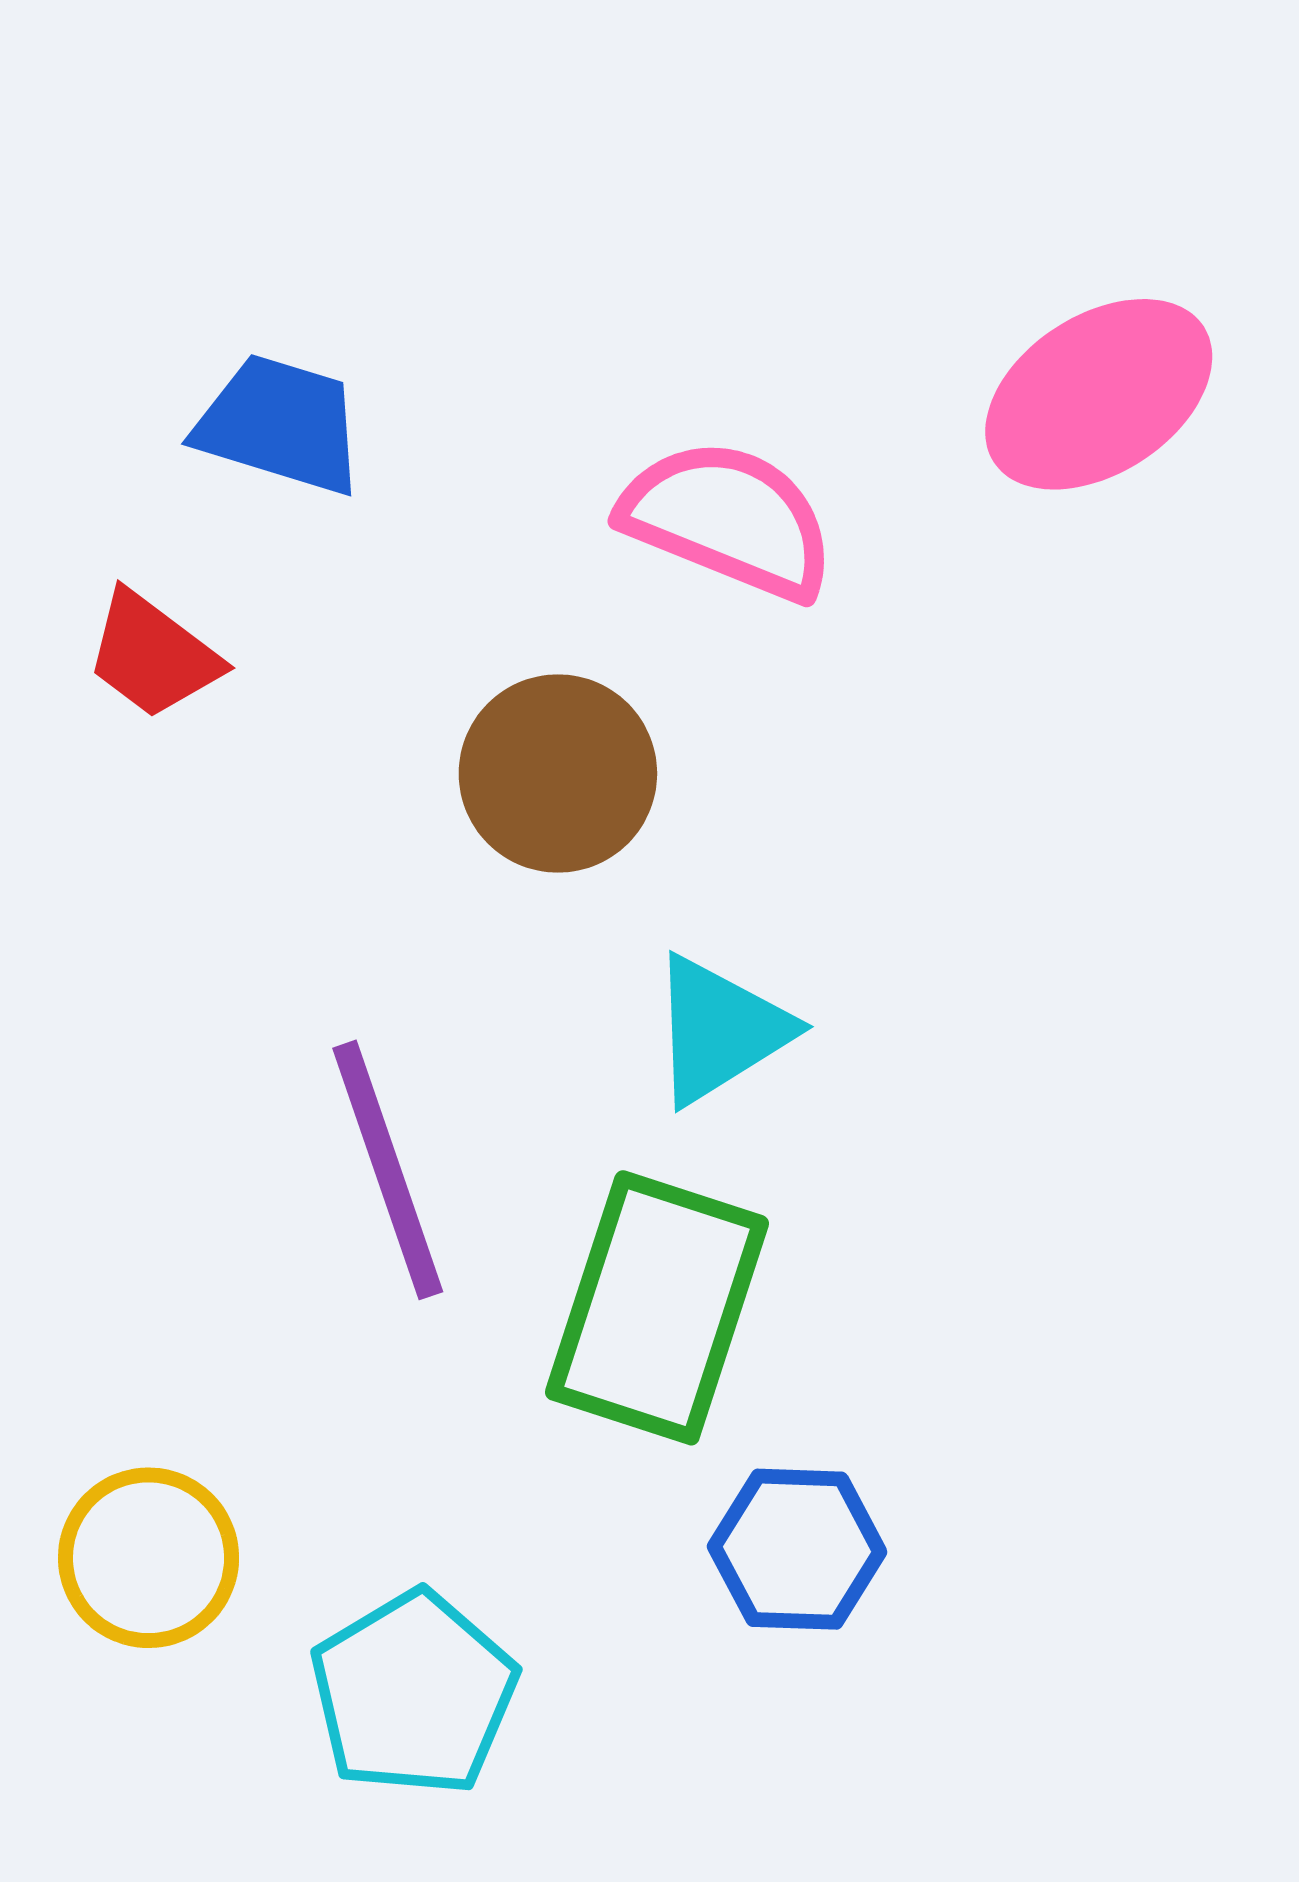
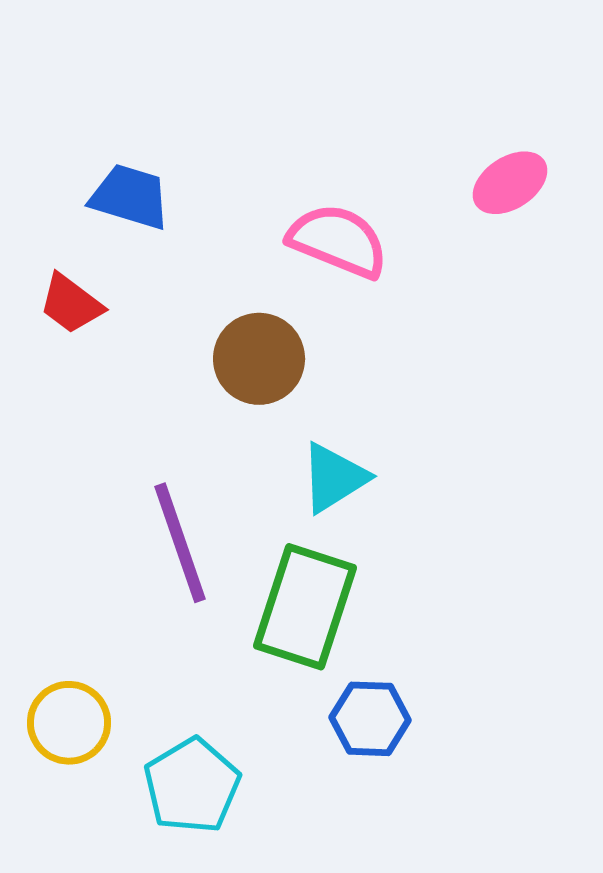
pink ellipse: (1099, 394) -> (510, 183), size x0.7

